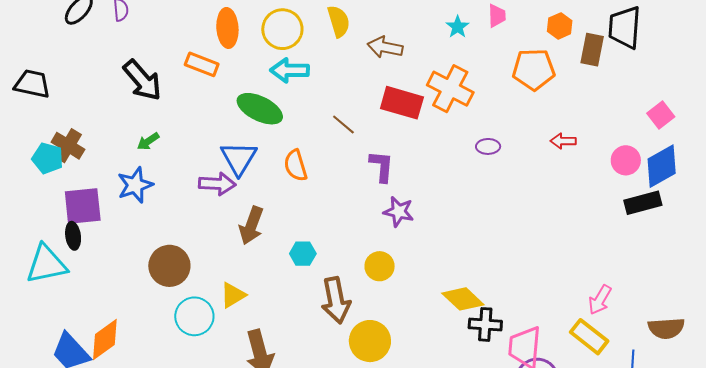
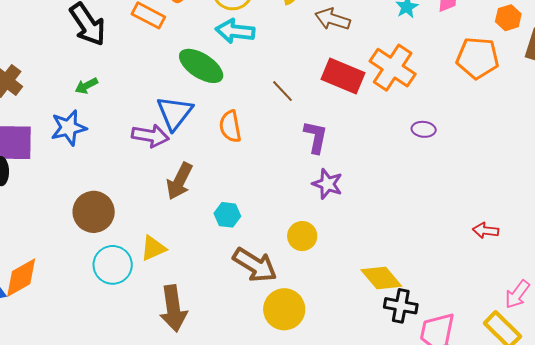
red arrow: (563, 141) -> (486, 231), moved
brown arrow: (336, 300) -> (255, 265), turned -54

